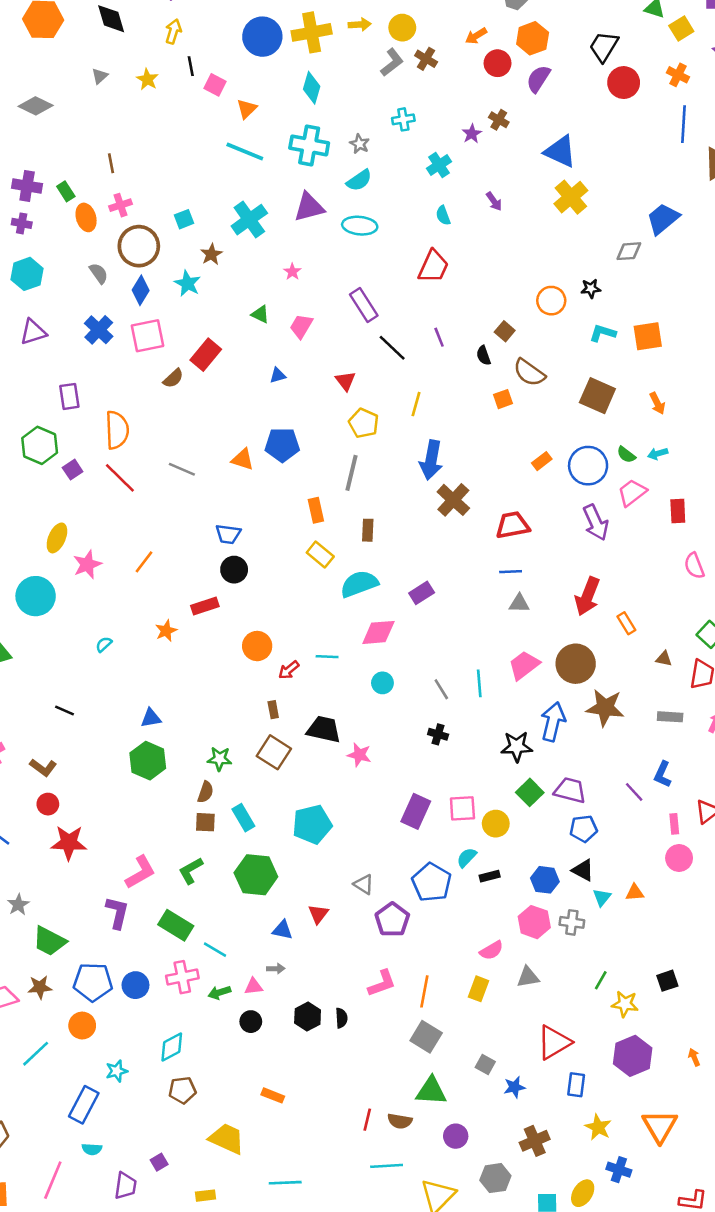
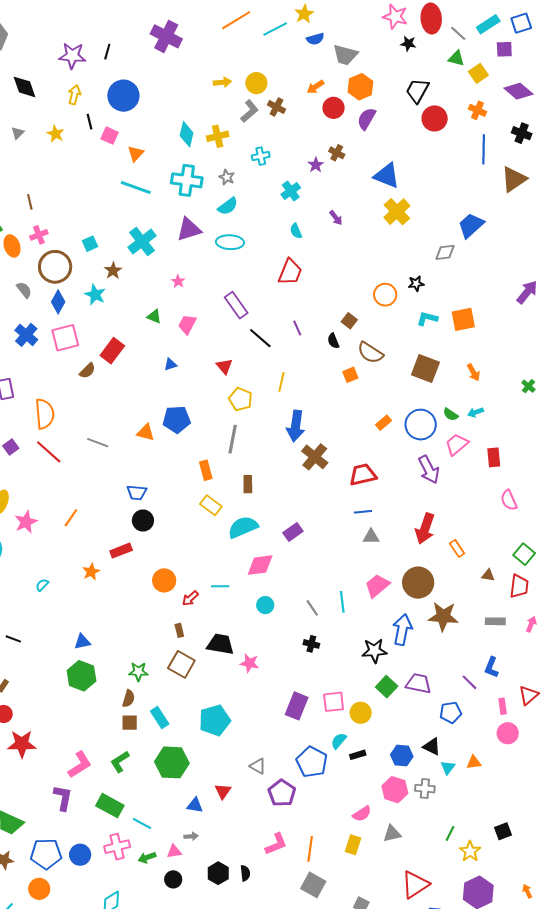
yellow cross: (312, 32) -> (218, 136), moved, size x0.7
blue circle: (262, 37) -> (123, 96), moved
blue pentagon: (584, 829) -> (451, 712), moved
yellow star: (625, 1004) -> (470, 851), turned 30

